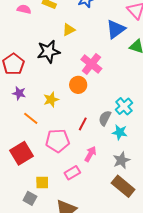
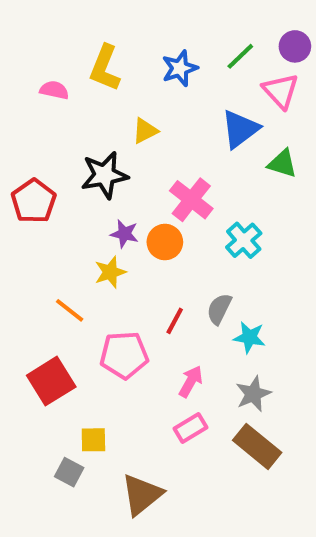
purple star: (19, 93) -> (124, 234), moved
cyan cross: (124, 106) -> (244, 240), moved
pink rectangle: (72, 173) -> (191, 428), moved

